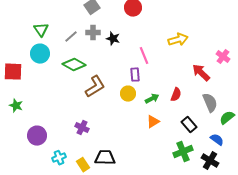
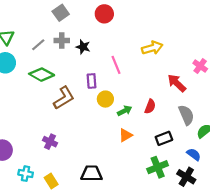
purple rectangle: (135, 75) -> (92, 81), moved
yellow circle: (128, 94) -> (105, 99), moved
black rectangle: (189, 125) -> (164, 138), turned -70
cyan cross: (59, 158) -> (26, 174), turned 32
black trapezoid: (105, 158) -> (92, 174), moved

